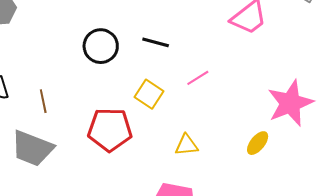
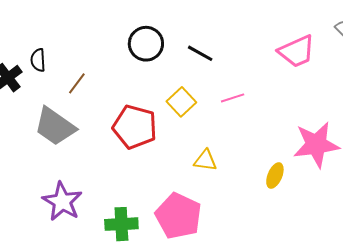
brown line: (43, 101) -> (77, 83), turned 35
yellow ellipse: (258, 143) -> (275, 176), turned -30

